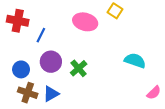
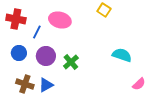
pink ellipse: (85, 22) -> (60, 20), moved
blue circle: (21, 69) -> (19, 53), moved

